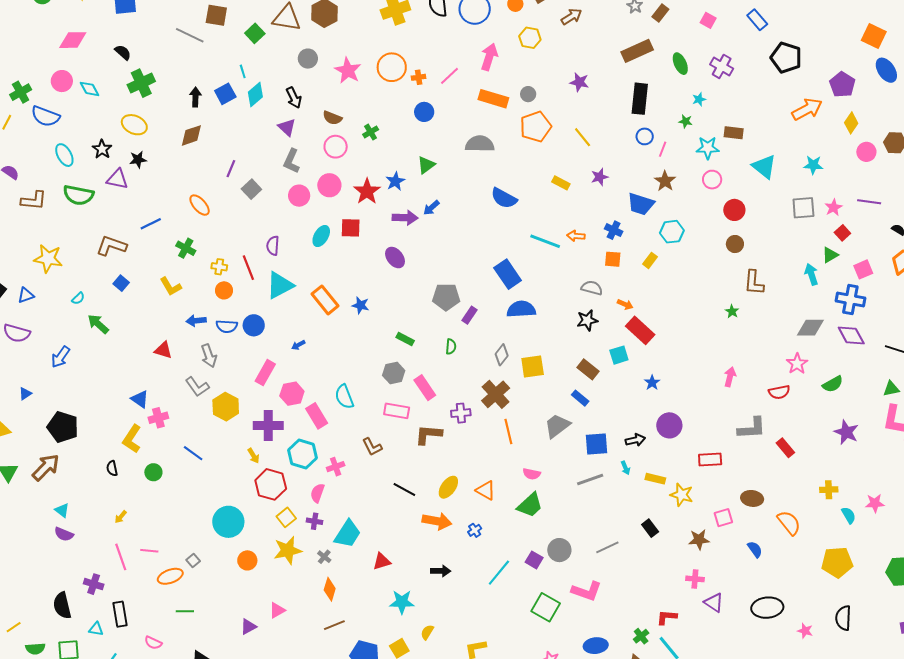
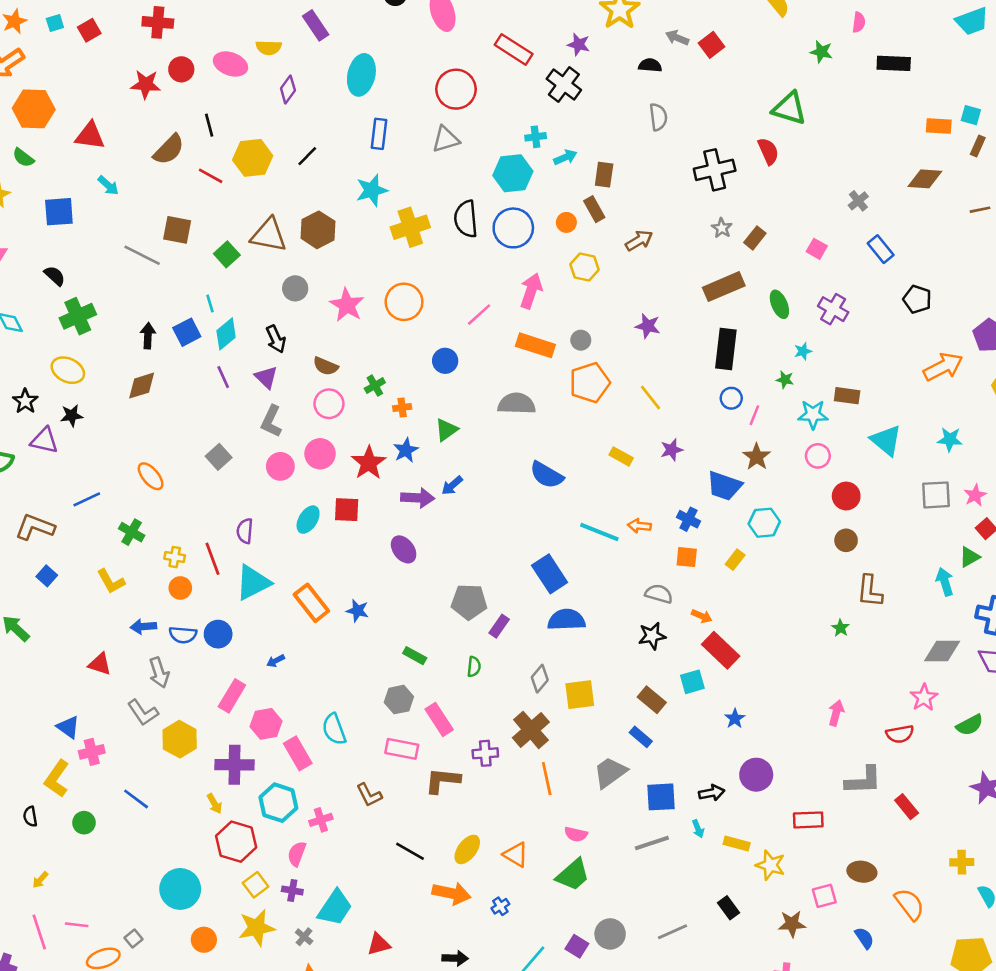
black pentagon: (786, 58) -> (917, 299), size x0.7
orange cross: (419, 77) -> (402, 407), moved
purple line: (231, 169) -> (223, 377), moved, turned -48

